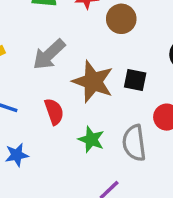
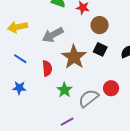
black square: (135, 80) -> (100, 49), moved
gray semicircle: (134, 143) -> (88, 98), turned 45

